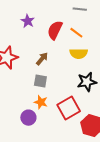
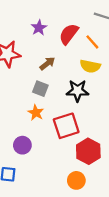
purple star: (28, 21) -> (39, 28), moved
black star: (87, 82) -> (77, 91), moved
purple circle: (28, 118) -> (22, 145), moved

